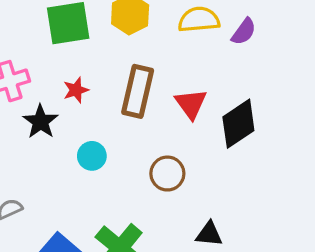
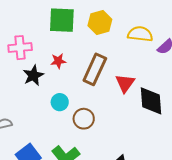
black diamond: (238, 124) -> (151, 101), turned -72
brown circle: (167, 174) -> (84, 119), moved

